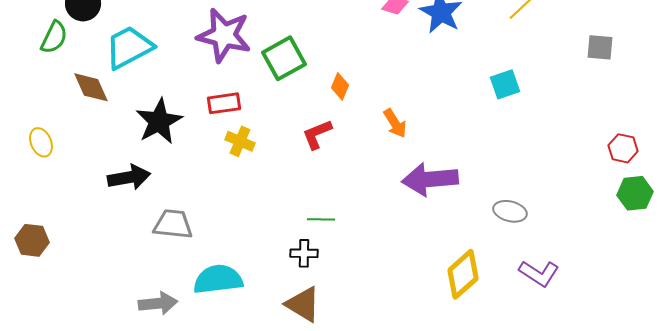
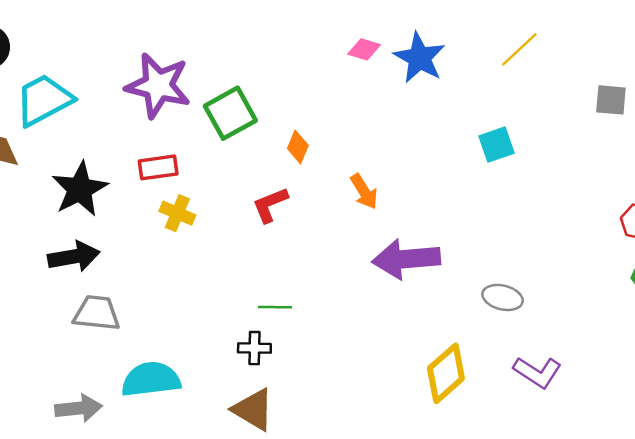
black arrow: (129, 177) -> (74, 257), moved

